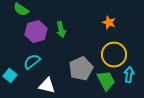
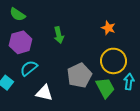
purple hexagon: (36, 32) -> (21, 42), moved

